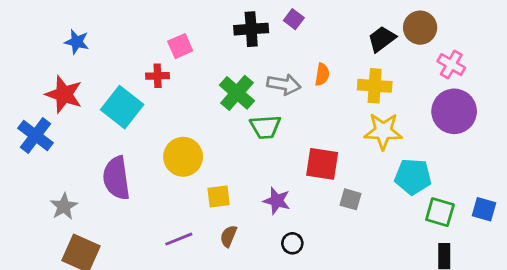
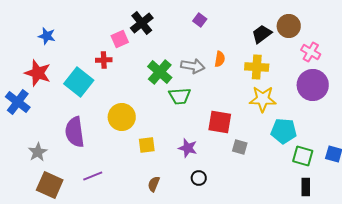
black cross: (251, 29) -> (142, 23), moved, turned -35
brown semicircle: (228, 236) -> (154, 184), moved
purple line: (179, 239) -> (93, 176), moved

